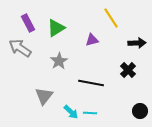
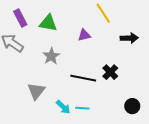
green triangle: (56, 28) -> (48, 23), turned 42
black cross: (128, 70) -> (110, 72), moved

